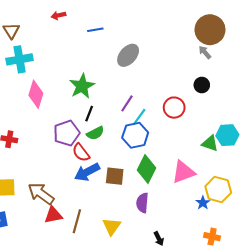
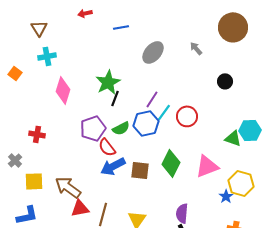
gray arrow: (205, 52) -> (196, 48), moved
cyan cross: (20, 59) -> (47, 56), size x0.7
red circle: (174, 108) -> (187, 116), moved
black line: (89, 114) -> (115, 98), moved
blue hexagon: (135, 135) -> (146, 123), moved
purple semicircle: (142, 203) -> (182, 213), moved

